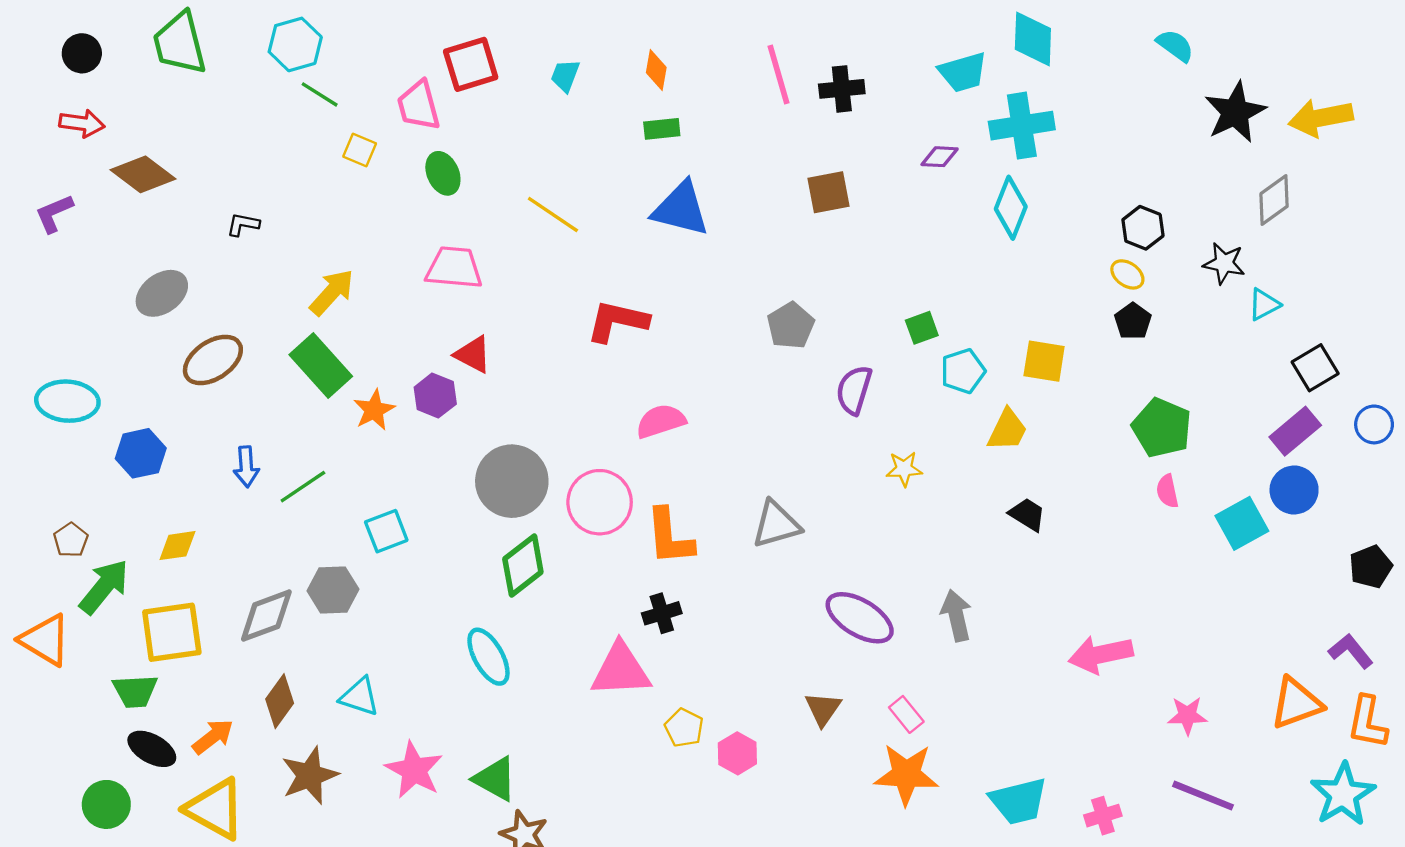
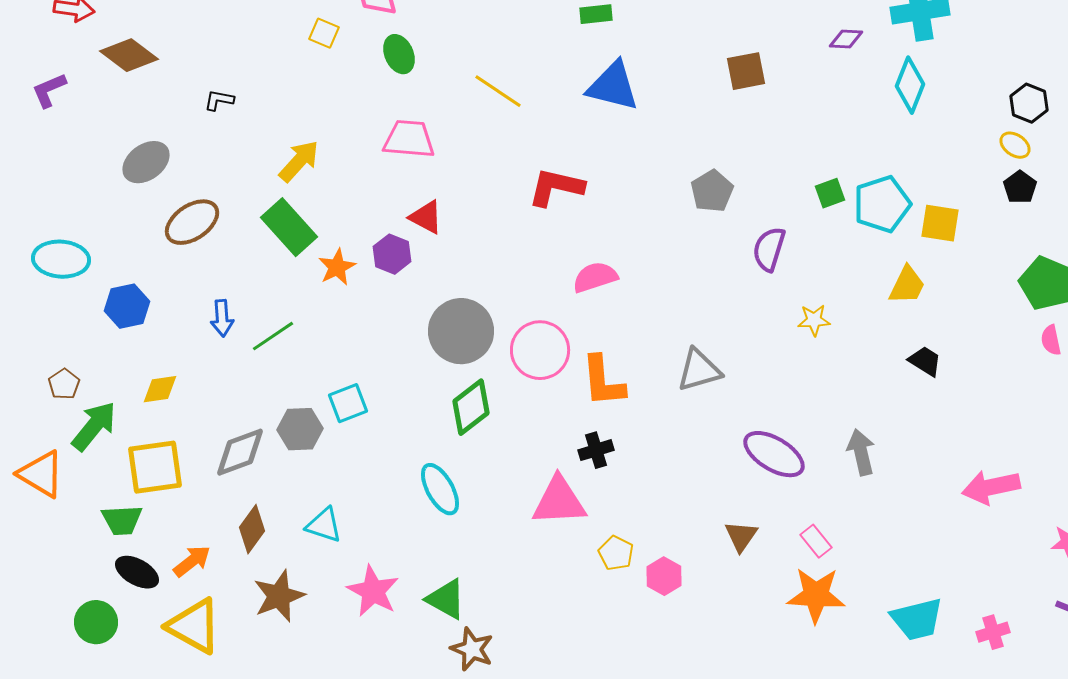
cyan pentagon: (963, 371) -> (882, 204), moved, size x1.4
cyan square: (386, 531) -> (348, 403), moved

